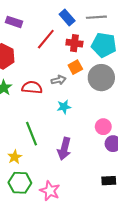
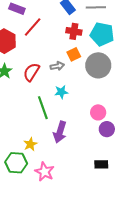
red line: (46, 39) -> (33, 27), moved
red semicircle: (32, 87) -> (31, 72), turned -66
green line: (32, 134) -> (43, 108), moved
yellow star: (15, 157) -> (30, 144), moved

